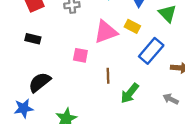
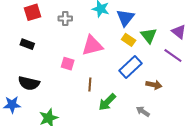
yellow rectangle: (132, 26) -> (129, 40), moved
black semicircle: (40, 82) -> (29, 83), turned -135

